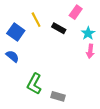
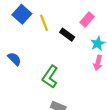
blue square: (16, 32) -> (22, 14), moved
green L-shape: (34, 84) -> (50, 77), moved

